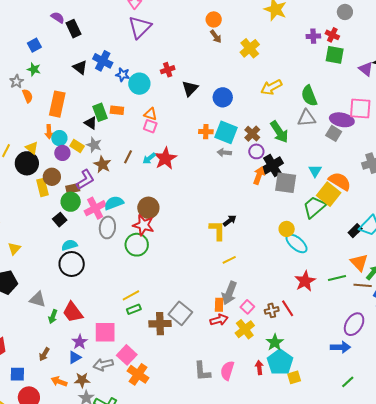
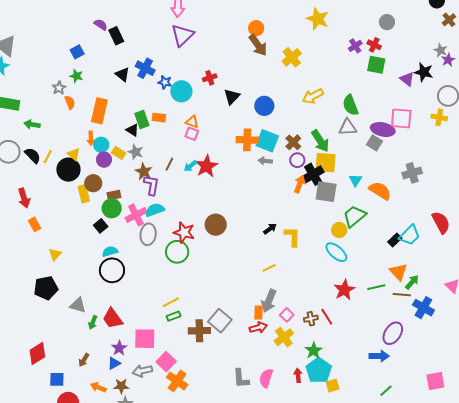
brown arrow: (216, 36) -> (258, 45), size x1.6
purple cross: (313, 36) -> (355, 46), turned -32
orange cross: (206, 132) -> (247, 140), size x1.5
purple L-shape: (85, 180) -> (151, 185), moved, turned -50
yellow square: (329, 194) -> (325, 163), moved, turned -35
brown circle: (148, 208) -> (216, 225), moved
yellow circle: (287, 229) -> (339, 230), moved
yellow L-shape: (217, 230) -> (292, 237), moved

